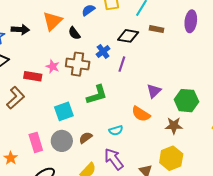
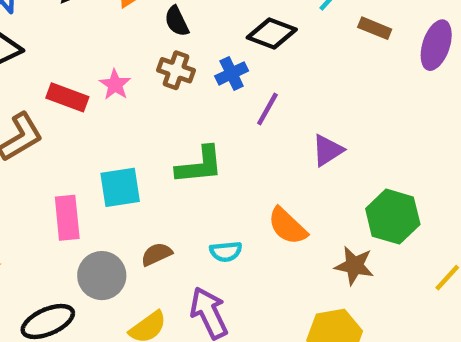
brown rectangle: (156, 29) -> (375, 28), moved
black diamond: (128, 36) -> (272, 33), moved
brown cross: (78, 64) -> (176, 70), moved, size x0.7
purple triangle: (154, 91) -> (328, 150), moved
gray circle: (62, 141) -> (102, 276), moved
pink rectangle: (36, 142) -> (67, 218), moved

